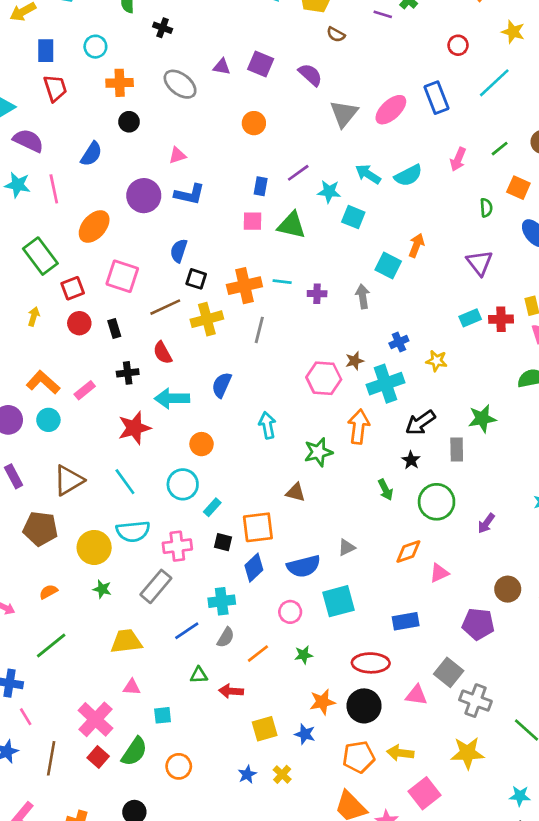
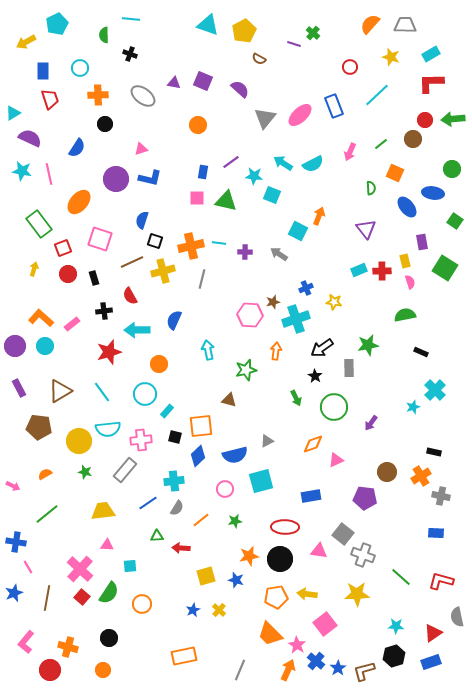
gray arrow: (363, 296) -> (279, 254), turned -48
orange arrow: (359, 427) -> (276, 351), size x0.7

